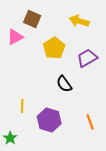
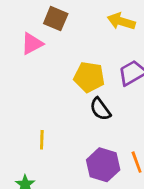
yellow pentagon: (54, 48) -> (89, 77), moved, turned -30
purple hexagon: (49, 120) -> (103, 165), moved

